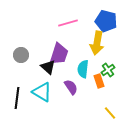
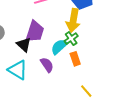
cyan semicircle: (83, 69) -> (59, 47), turned 42
green cross: (108, 70) -> (71, 39), moved

